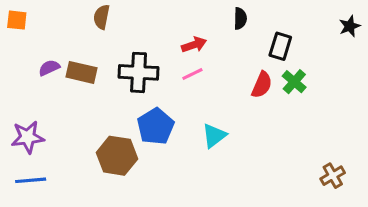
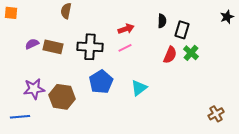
black semicircle: (240, 18) -> (162, 21), moved
purple star: (28, 137) -> (34, 89), moved
brown hexagon: (117, 156) -> (62, 97), moved

